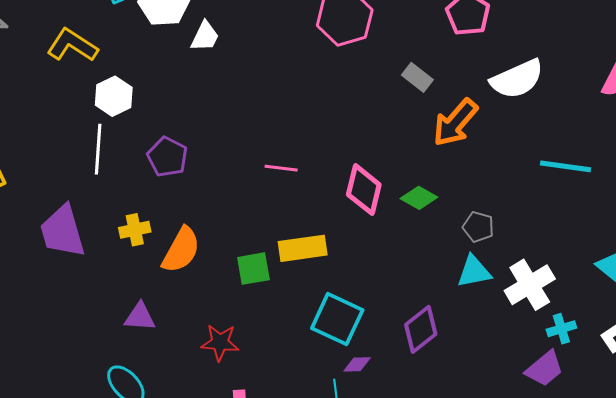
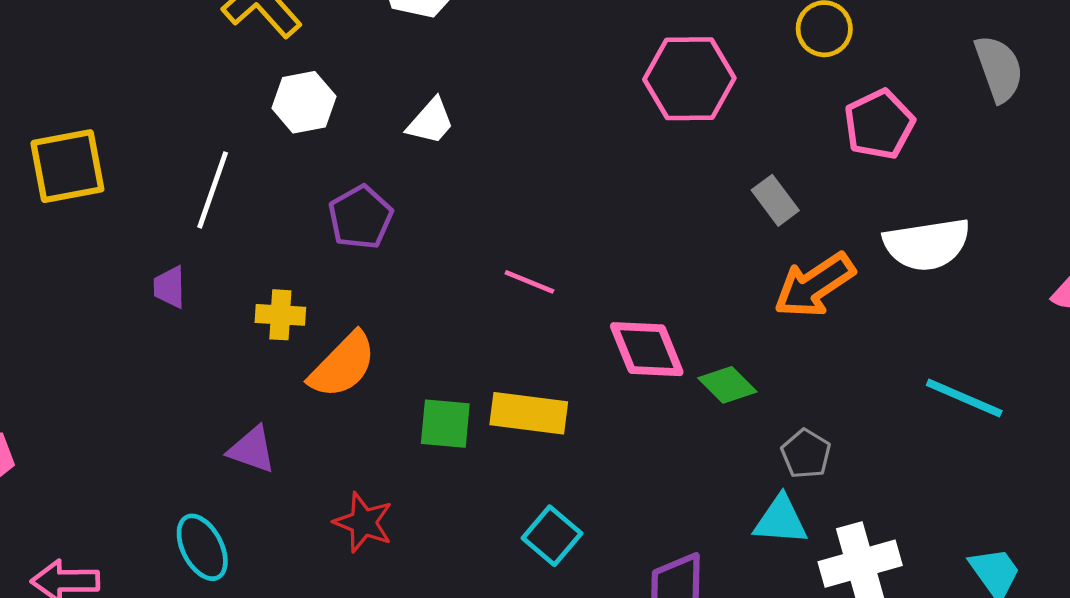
white trapezoid: (205, 36) -> (431, 121), moved
white line: (98, 149) -> (213, 190), moved
pink diamond: (364, 190) -> (647, 349), turned -51
purple trapezoid: (63, 231) -> (169, 287), size x0.5
cyan square: (337, 319) -> (552, 536), size x0.7

